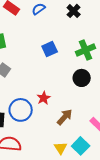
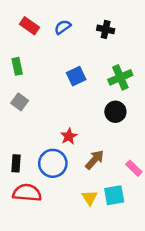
black cross: (74, 11) -> (106, 29), turned -32
blue circle: (21, 110) -> (53, 163), moved
cyan square: (81, 146) -> (114, 195), turned 36

